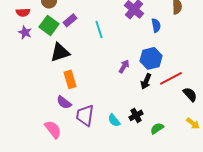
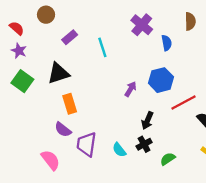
red semicircle: (23, 12) -> (17, 28), turned -136
green square: (49, 25) -> (22, 81), moved
black arrow: (146, 81) -> (147, 121), moved

